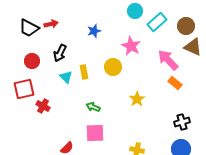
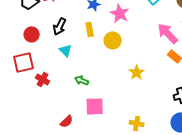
pink star: (131, 46) -> (120, 13), moved
yellow rectangle: (84, 72) -> (90, 29), moved
green arrow: (93, 107) -> (82, 80), moved

